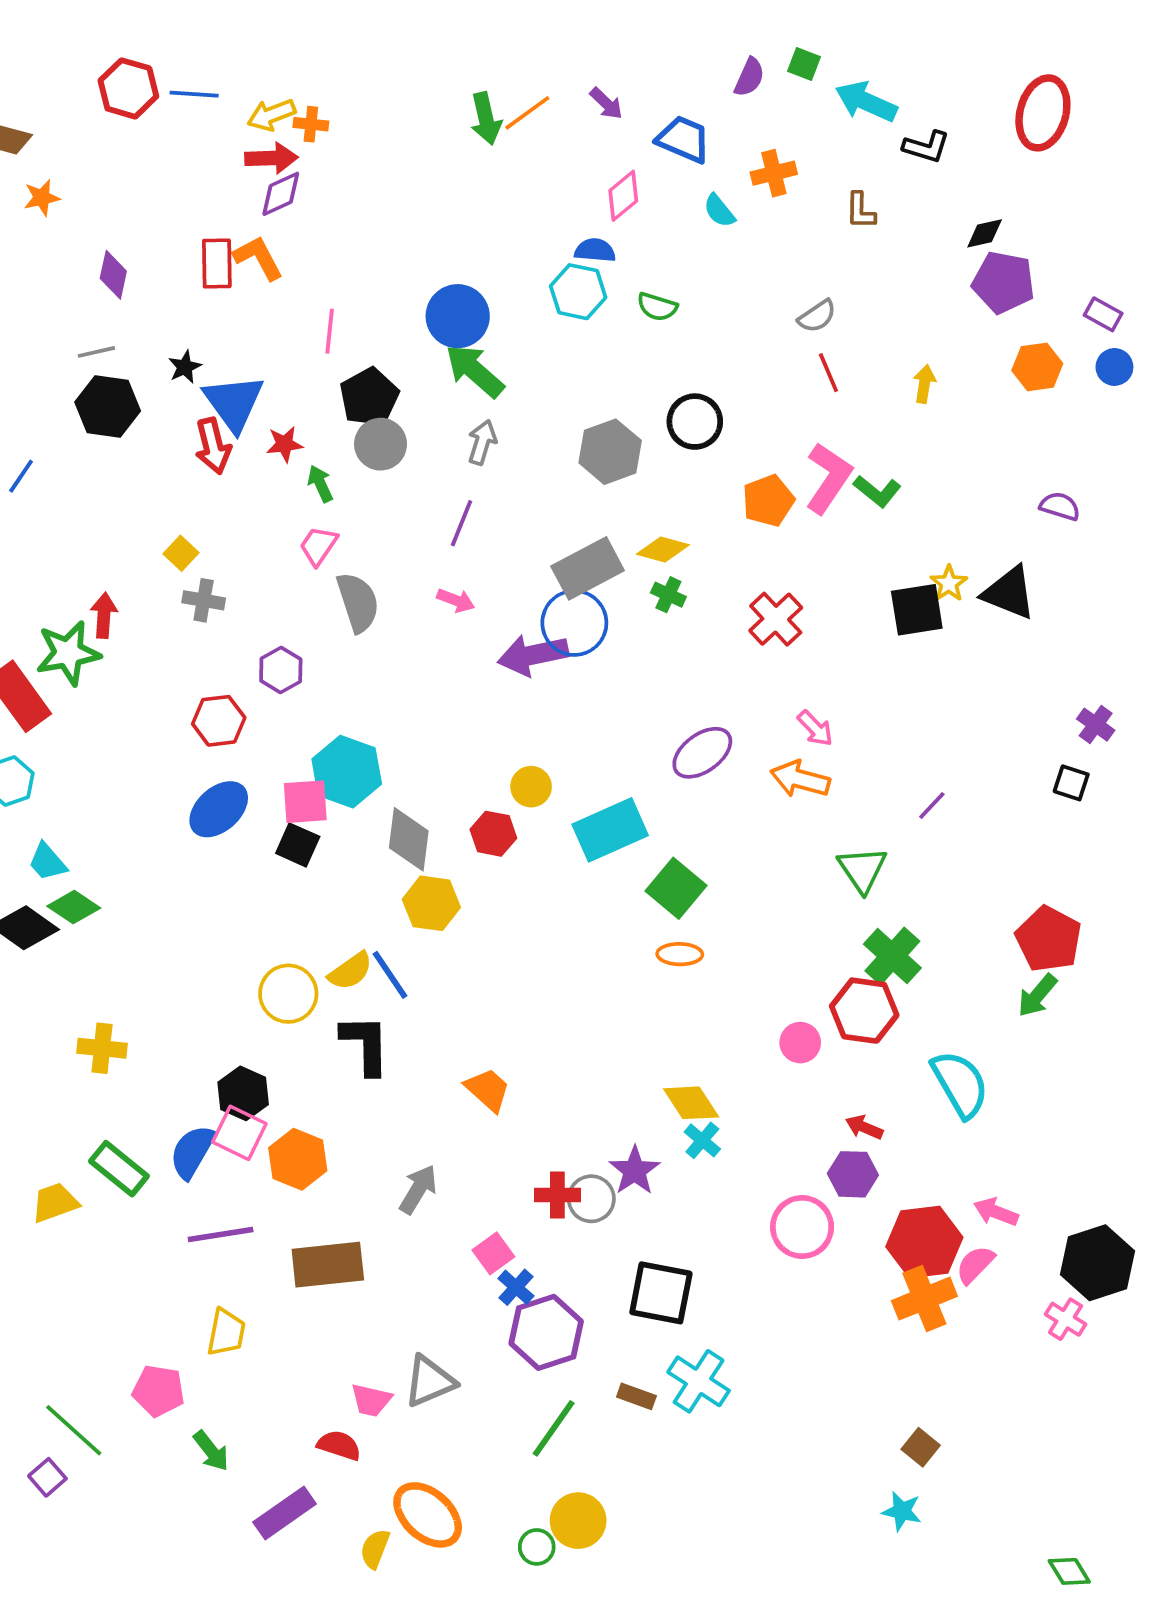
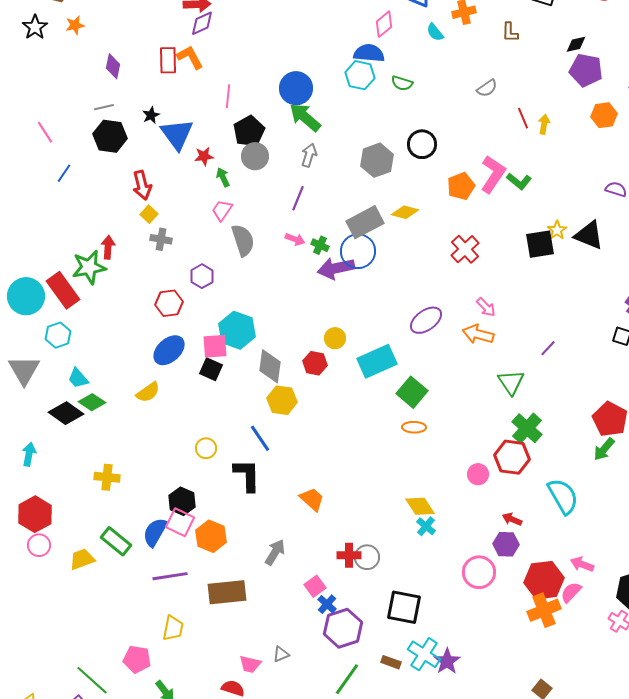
blue semicircle: (595, 250) -> (369, 53), size x1.4
red line: (828, 373) -> (523, 118), moved
red arrow: (213, 446) -> (142, 185), moved
green cross: (668, 595) -> (320, 245), moved
yellow semicircle: (350, 971) -> (148, 392), moved
yellow circle: (288, 994) -> (206, 448), size x0.7
purple star: (635, 1171) -> (447, 661), moved
gray triangle: (429, 1381) -> (281, 654), size x0.6

